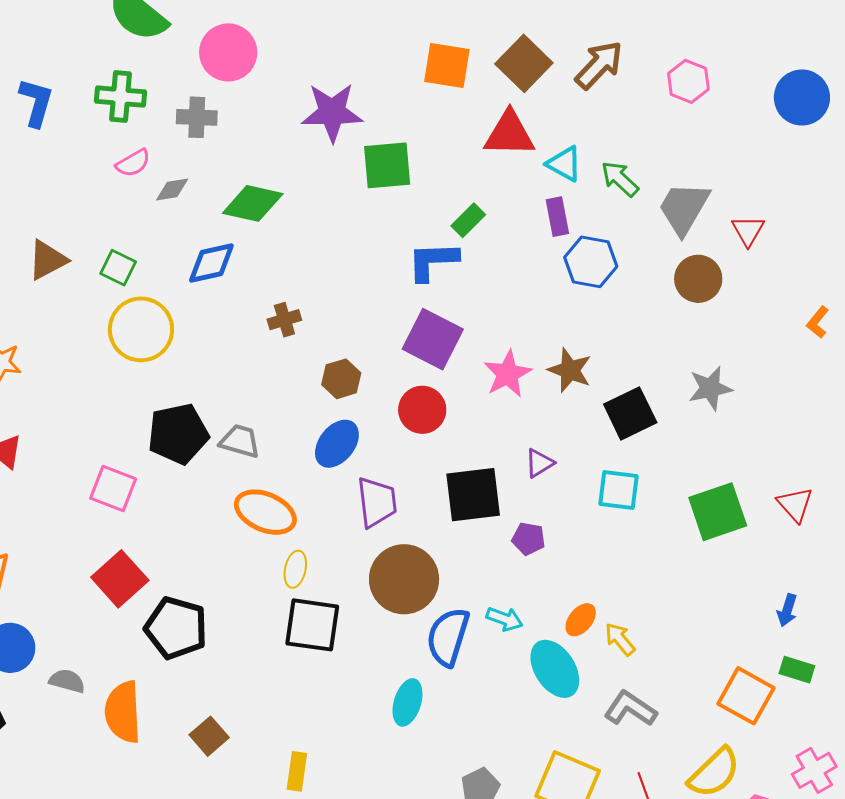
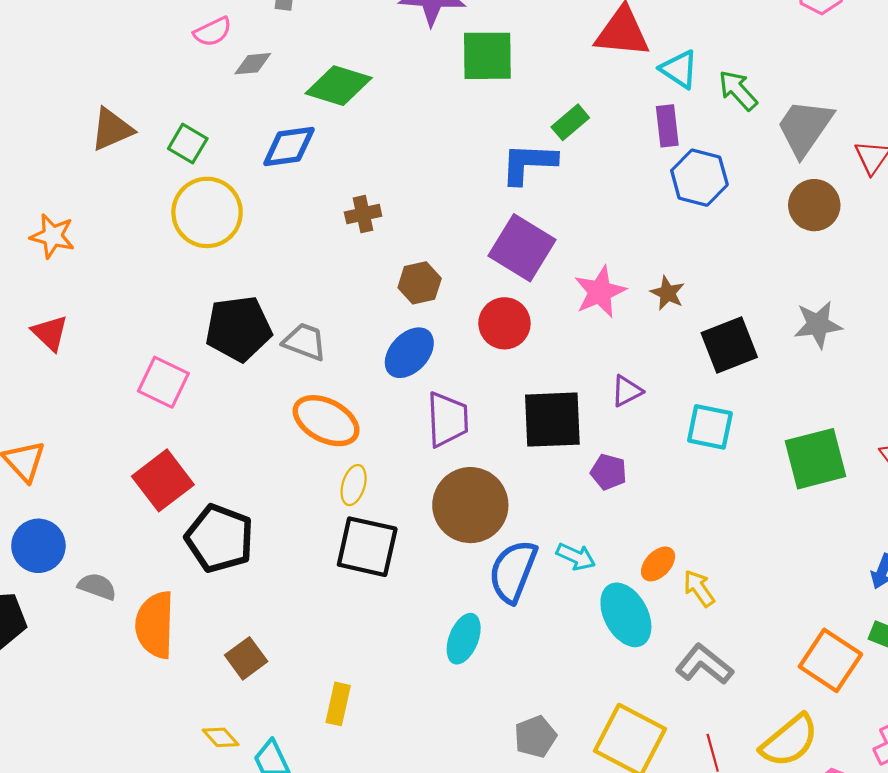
brown star: (570, 370) -> (668, 293), size x0.7

